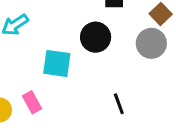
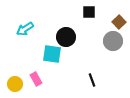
black circle: (96, 37) -> (66, 37), moved

